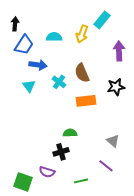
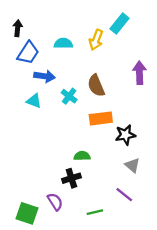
purple arrow: (119, 51) -> (139, 73), moved
cyan triangle: (29, 86) -> (34, 101), turned -32
black star: (116, 87) -> (125, 135), moved
purple semicircle: (47, 172) -> (55, 202), turned -140

